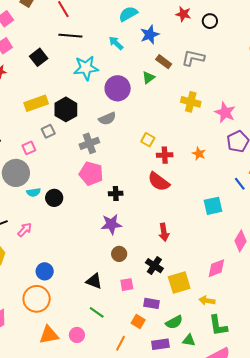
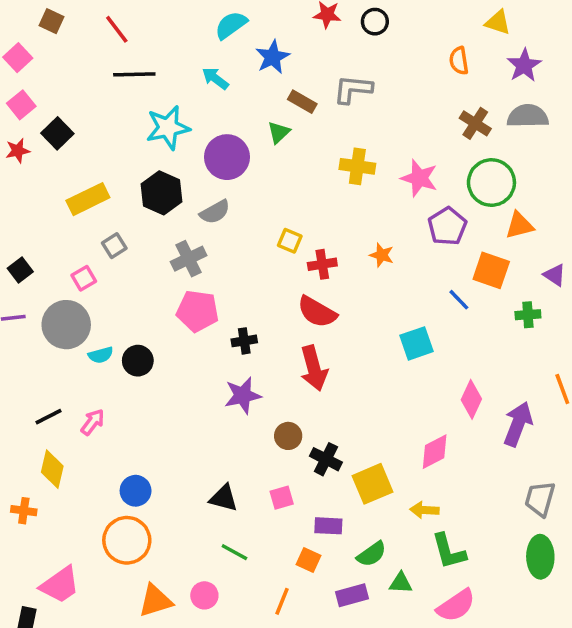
black square: (39, 57) -> (57, 133), moved
black hexagon: (66, 109) -> (162, 193), moved
red arrow: (164, 232) -> (314, 368), moved, size x1.4
brown circle: (119, 254) -> (288, 436), moved

